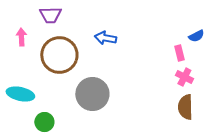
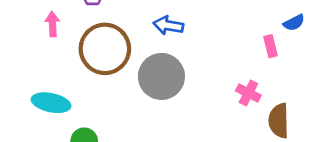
pink cross: (184, 77) -> (248, 93), moved
gray circle: (92, 94) -> (161, 76), moved

